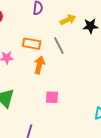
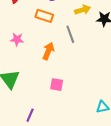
orange rectangle: (32, 44) -> (44, 16), moved

